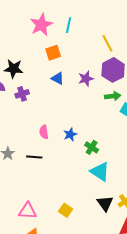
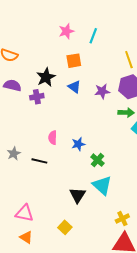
pink star: (41, 25) -> (66, 31), size x0.7
black star: (14, 69) -> (46, 77), moved, turned 30
black triangle: (105, 203) -> (78, 195), moved
yellow square: (66, 210) -> (65, 227), moved

